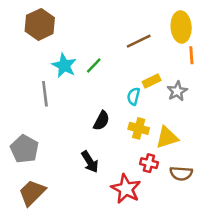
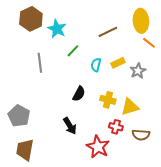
orange line: (191, 55) -> (149, 43), turned -48
cyan star: (64, 66) -> (57, 29), moved
gray line: (45, 94) -> (40, 63), moved
cyan semicircle: (134, 96) -> (96, 65), moved
brown trapezoid: (32, 193) -> (25, 150), turned -35

